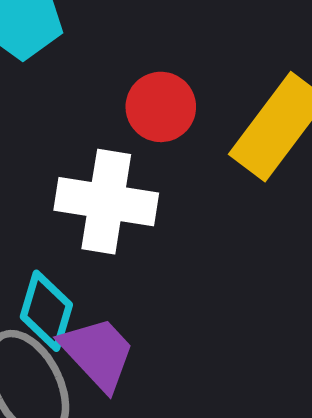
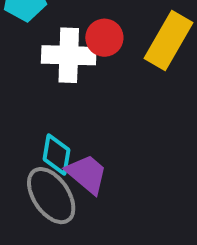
white cross: (106, 202) -> (69, 55), moved

